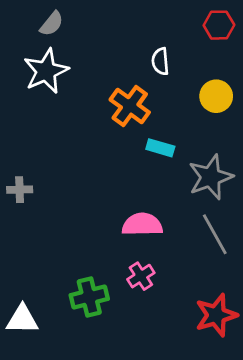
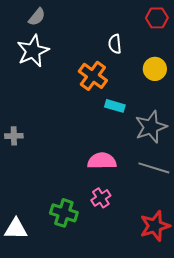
gray line: (215, 234) -> (154, 168), turned -44
green cross: (89, 297) -> (64, 213), turned 32

